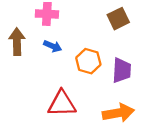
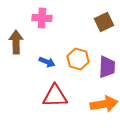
blue arrow: (53, 46) -> (47, 62), moved

